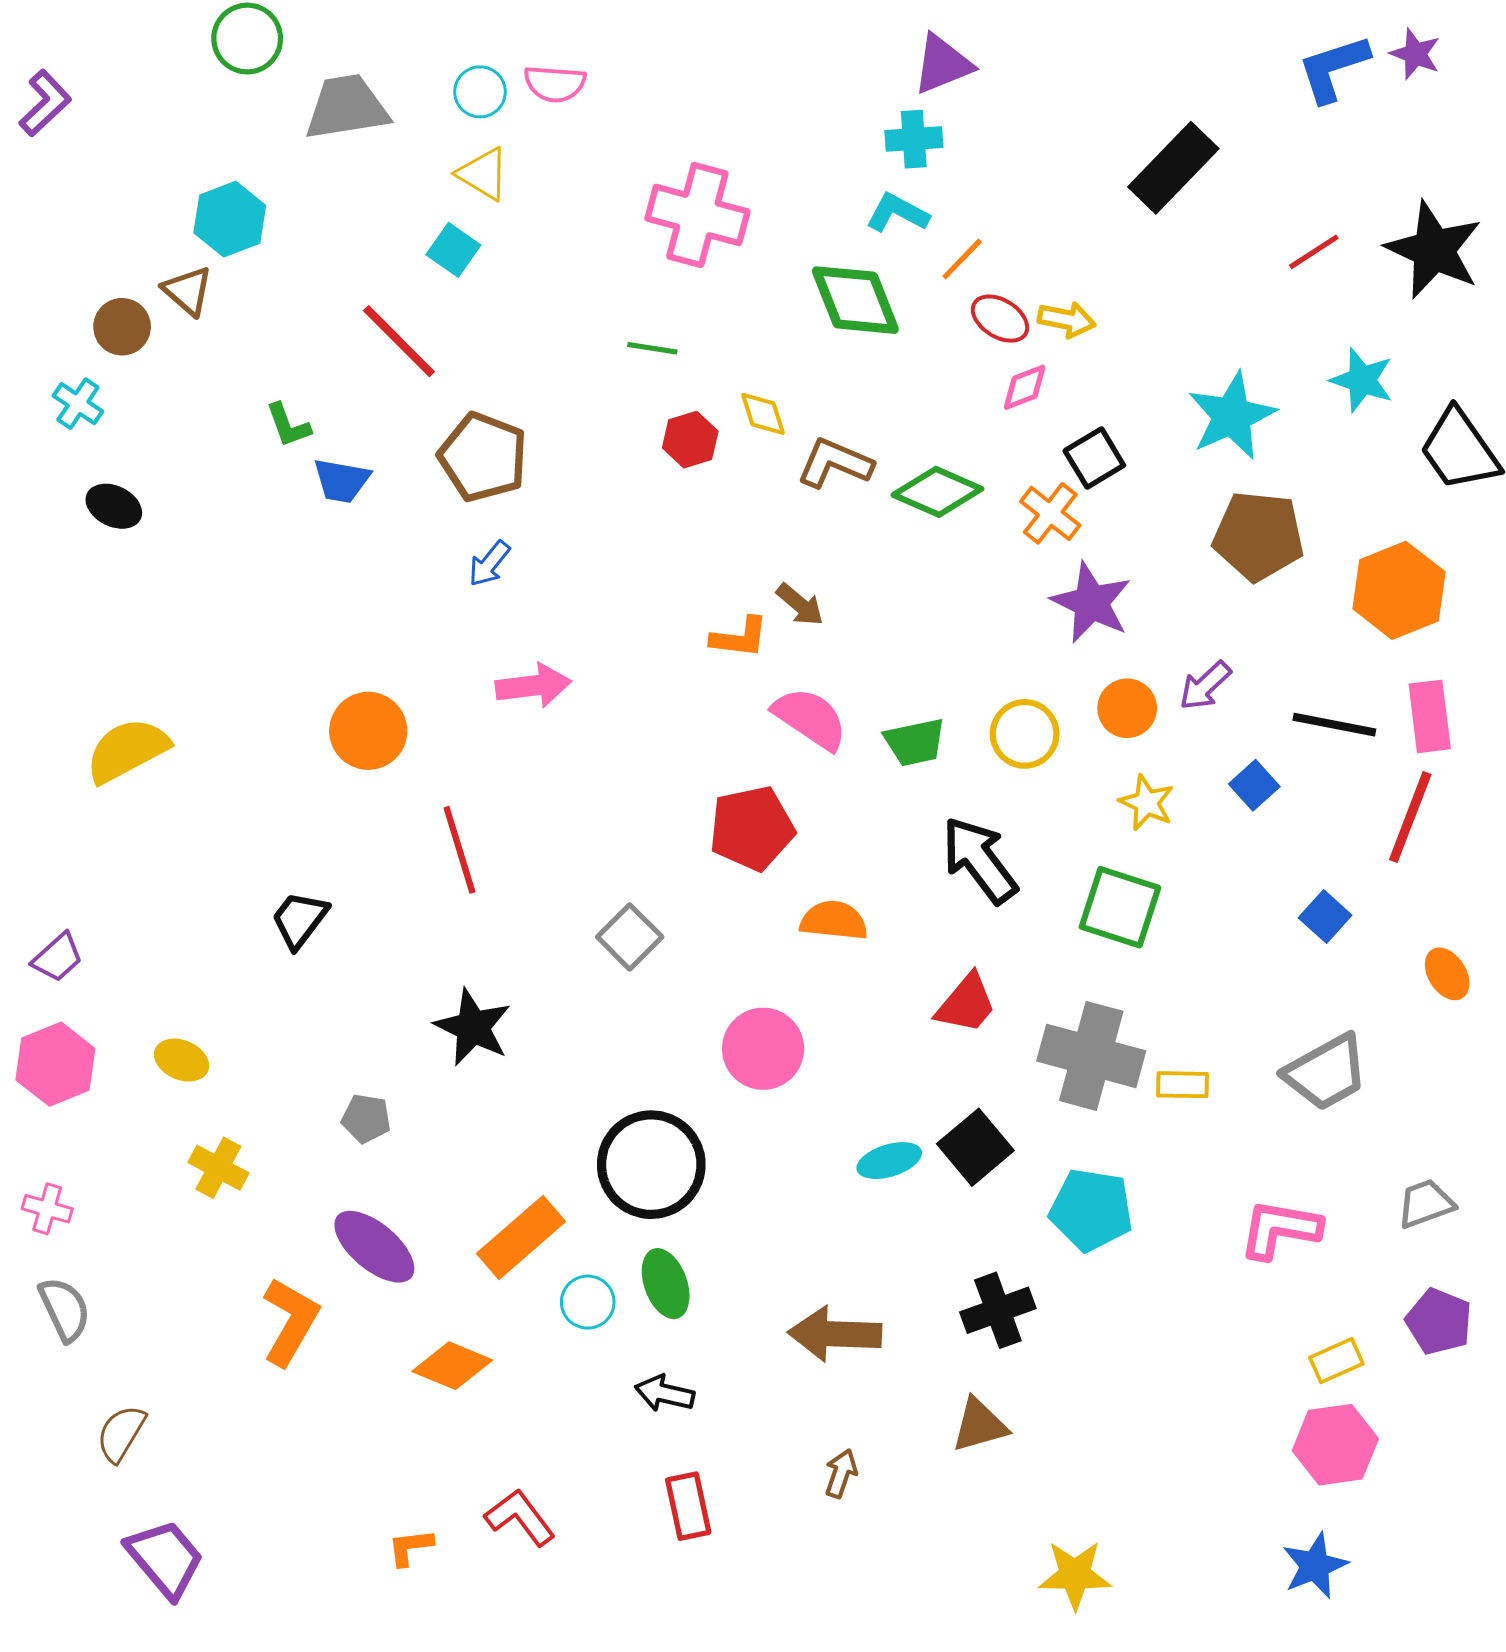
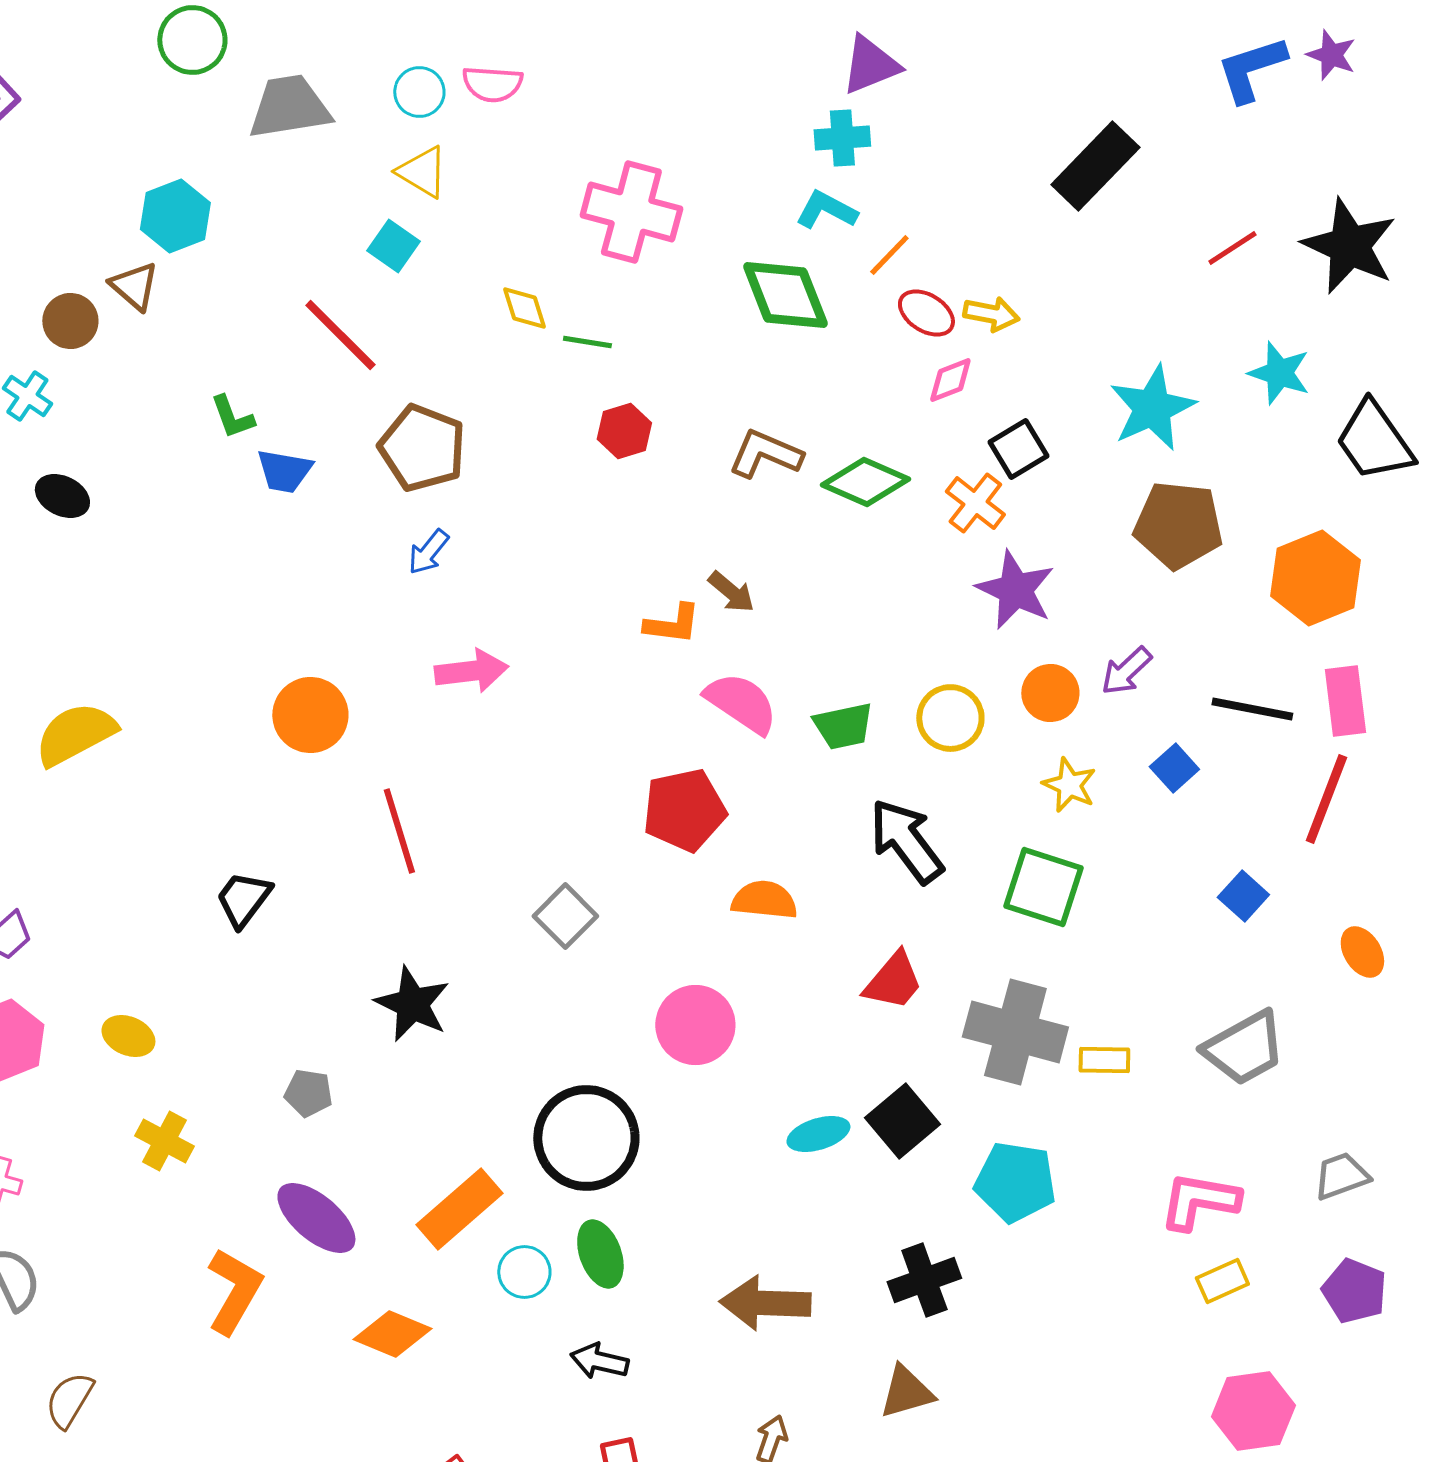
yellow diamond: (763, 414) -> (524, 308), moved
yellow rectangle: (1336, 1361) -> (1222, 1281), moved

